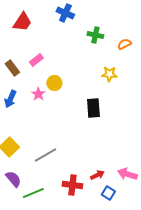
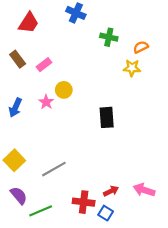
brown rectangle: (12, 68) -> (18, 59), moved
yellow star: (109, 74) -> (132, 68), moved
blue square: (108, 193) -> (106, 213), moved

